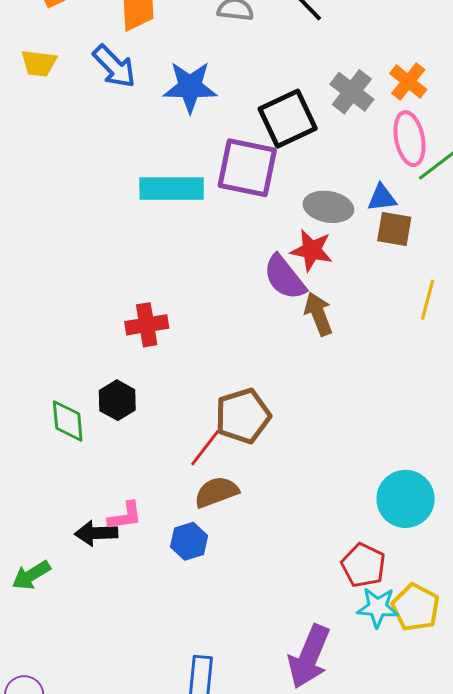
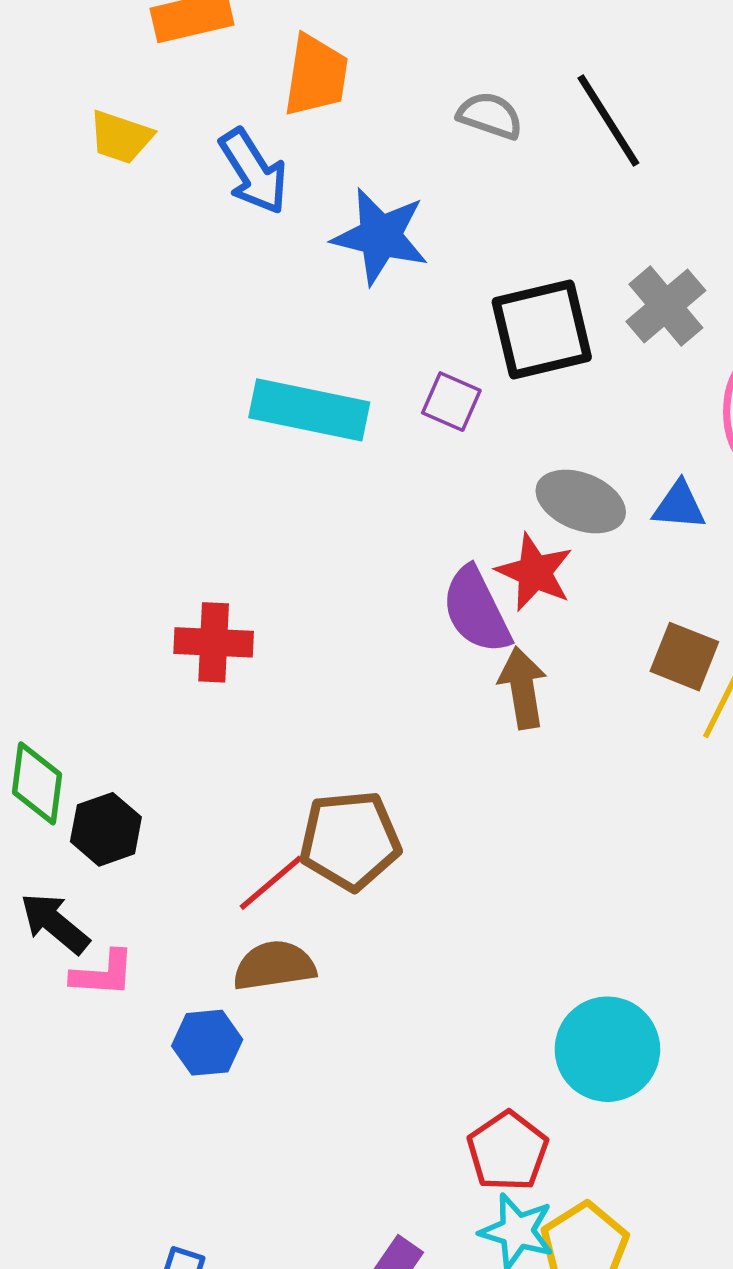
purple square: (247, 168) -> (451, 402), size x0.5
brown square: (394, 229) -> (684, 657), moved
black hexagon: (117, 400) -> (106, 829), moved
black arrow: (96, 533) -> (55, 923), moved, turned 30

